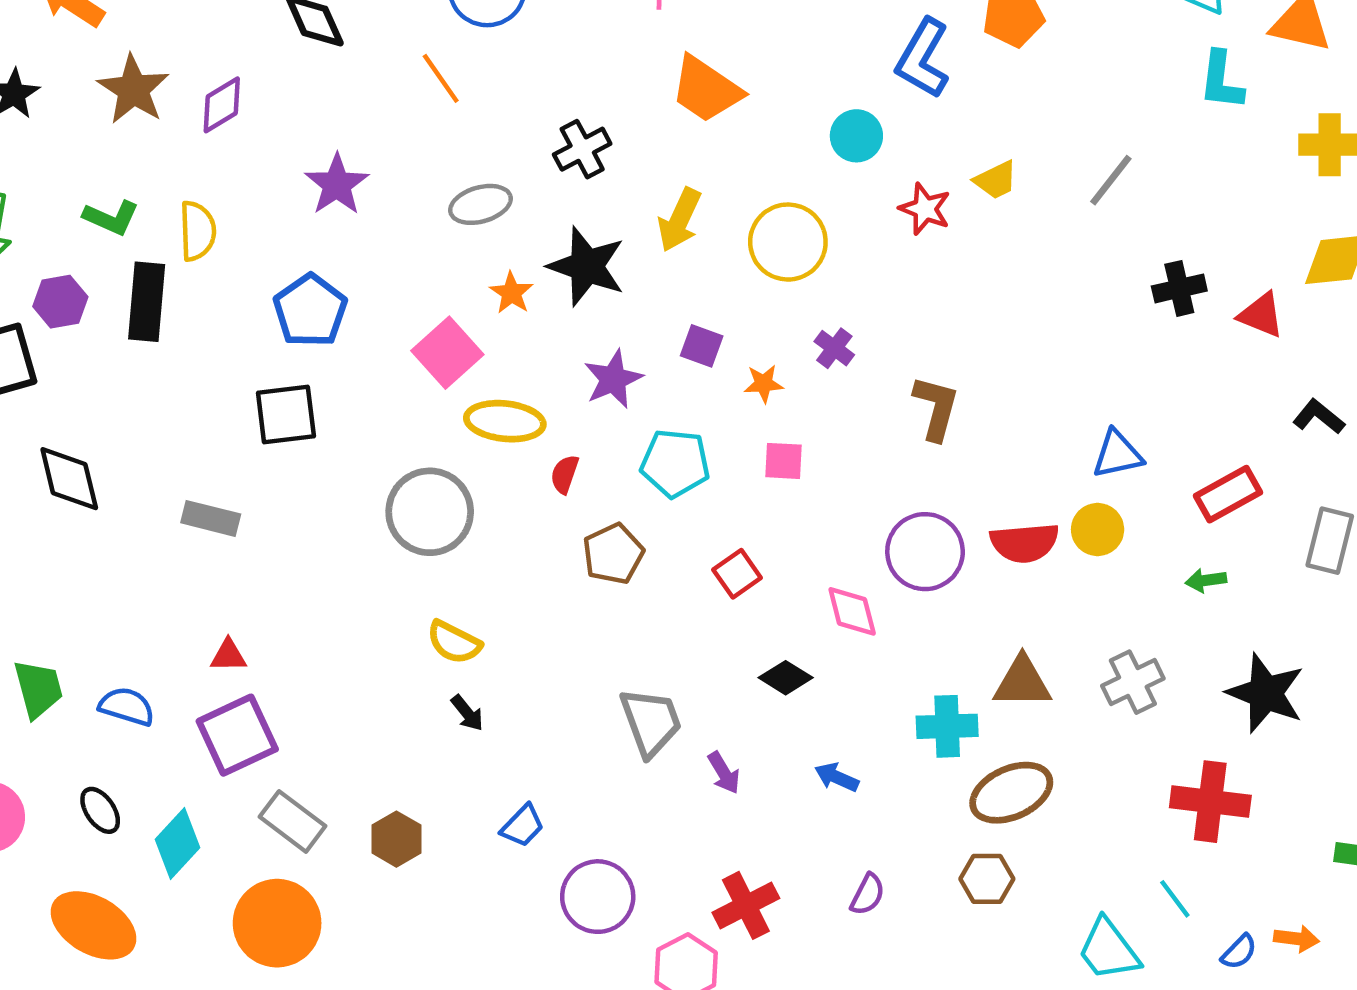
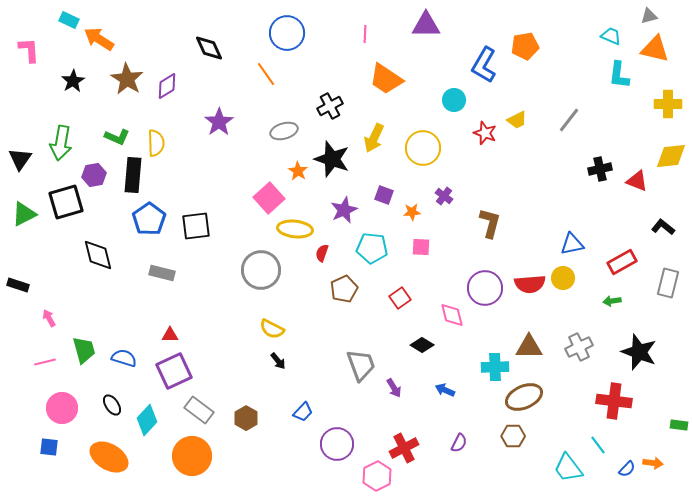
blue pentagon: (310, 311) -> (149, 219), moved

